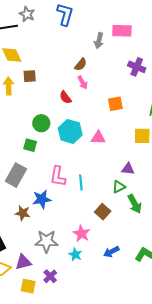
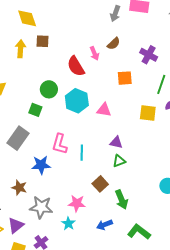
brown semicircle: (81, 65) -> (114, 44), moved
purple cross: (137, 67) -> (149, 55), moved
red semicircle: (65, 97) -> (76, 66), size x1.5
purple triangle: (128, 169) -> (116, 143), moved
green arrow: (135, 204) -> (122, 200), moved
brown star: (23, 213) -> (19, 188), moved
pink star: (82, 234) -> (77, 203), turned -30
purple triangle: (23, 262) -> (16, 225), turned -30

